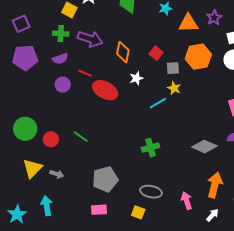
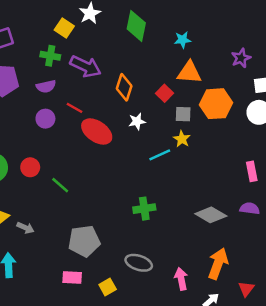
orange triangle: (188, 23) -> (189, 72), moved
red circle: (51, 139) -> (30, 167), moved
yellow square: (138, 212) -> (108, 287), moved, turned 32

